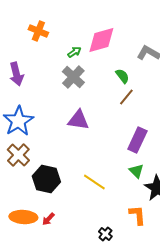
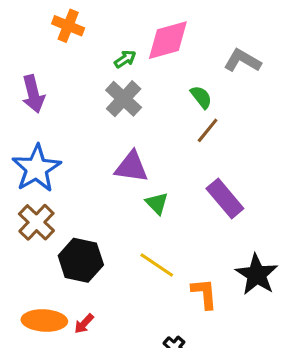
purple rectangle: (137, 140) -> (225, 199), turned -65
green triangle: (136, 171) -> (157, 203), moved
orange L-shape: (137, 215) -> (204, 294), moved

